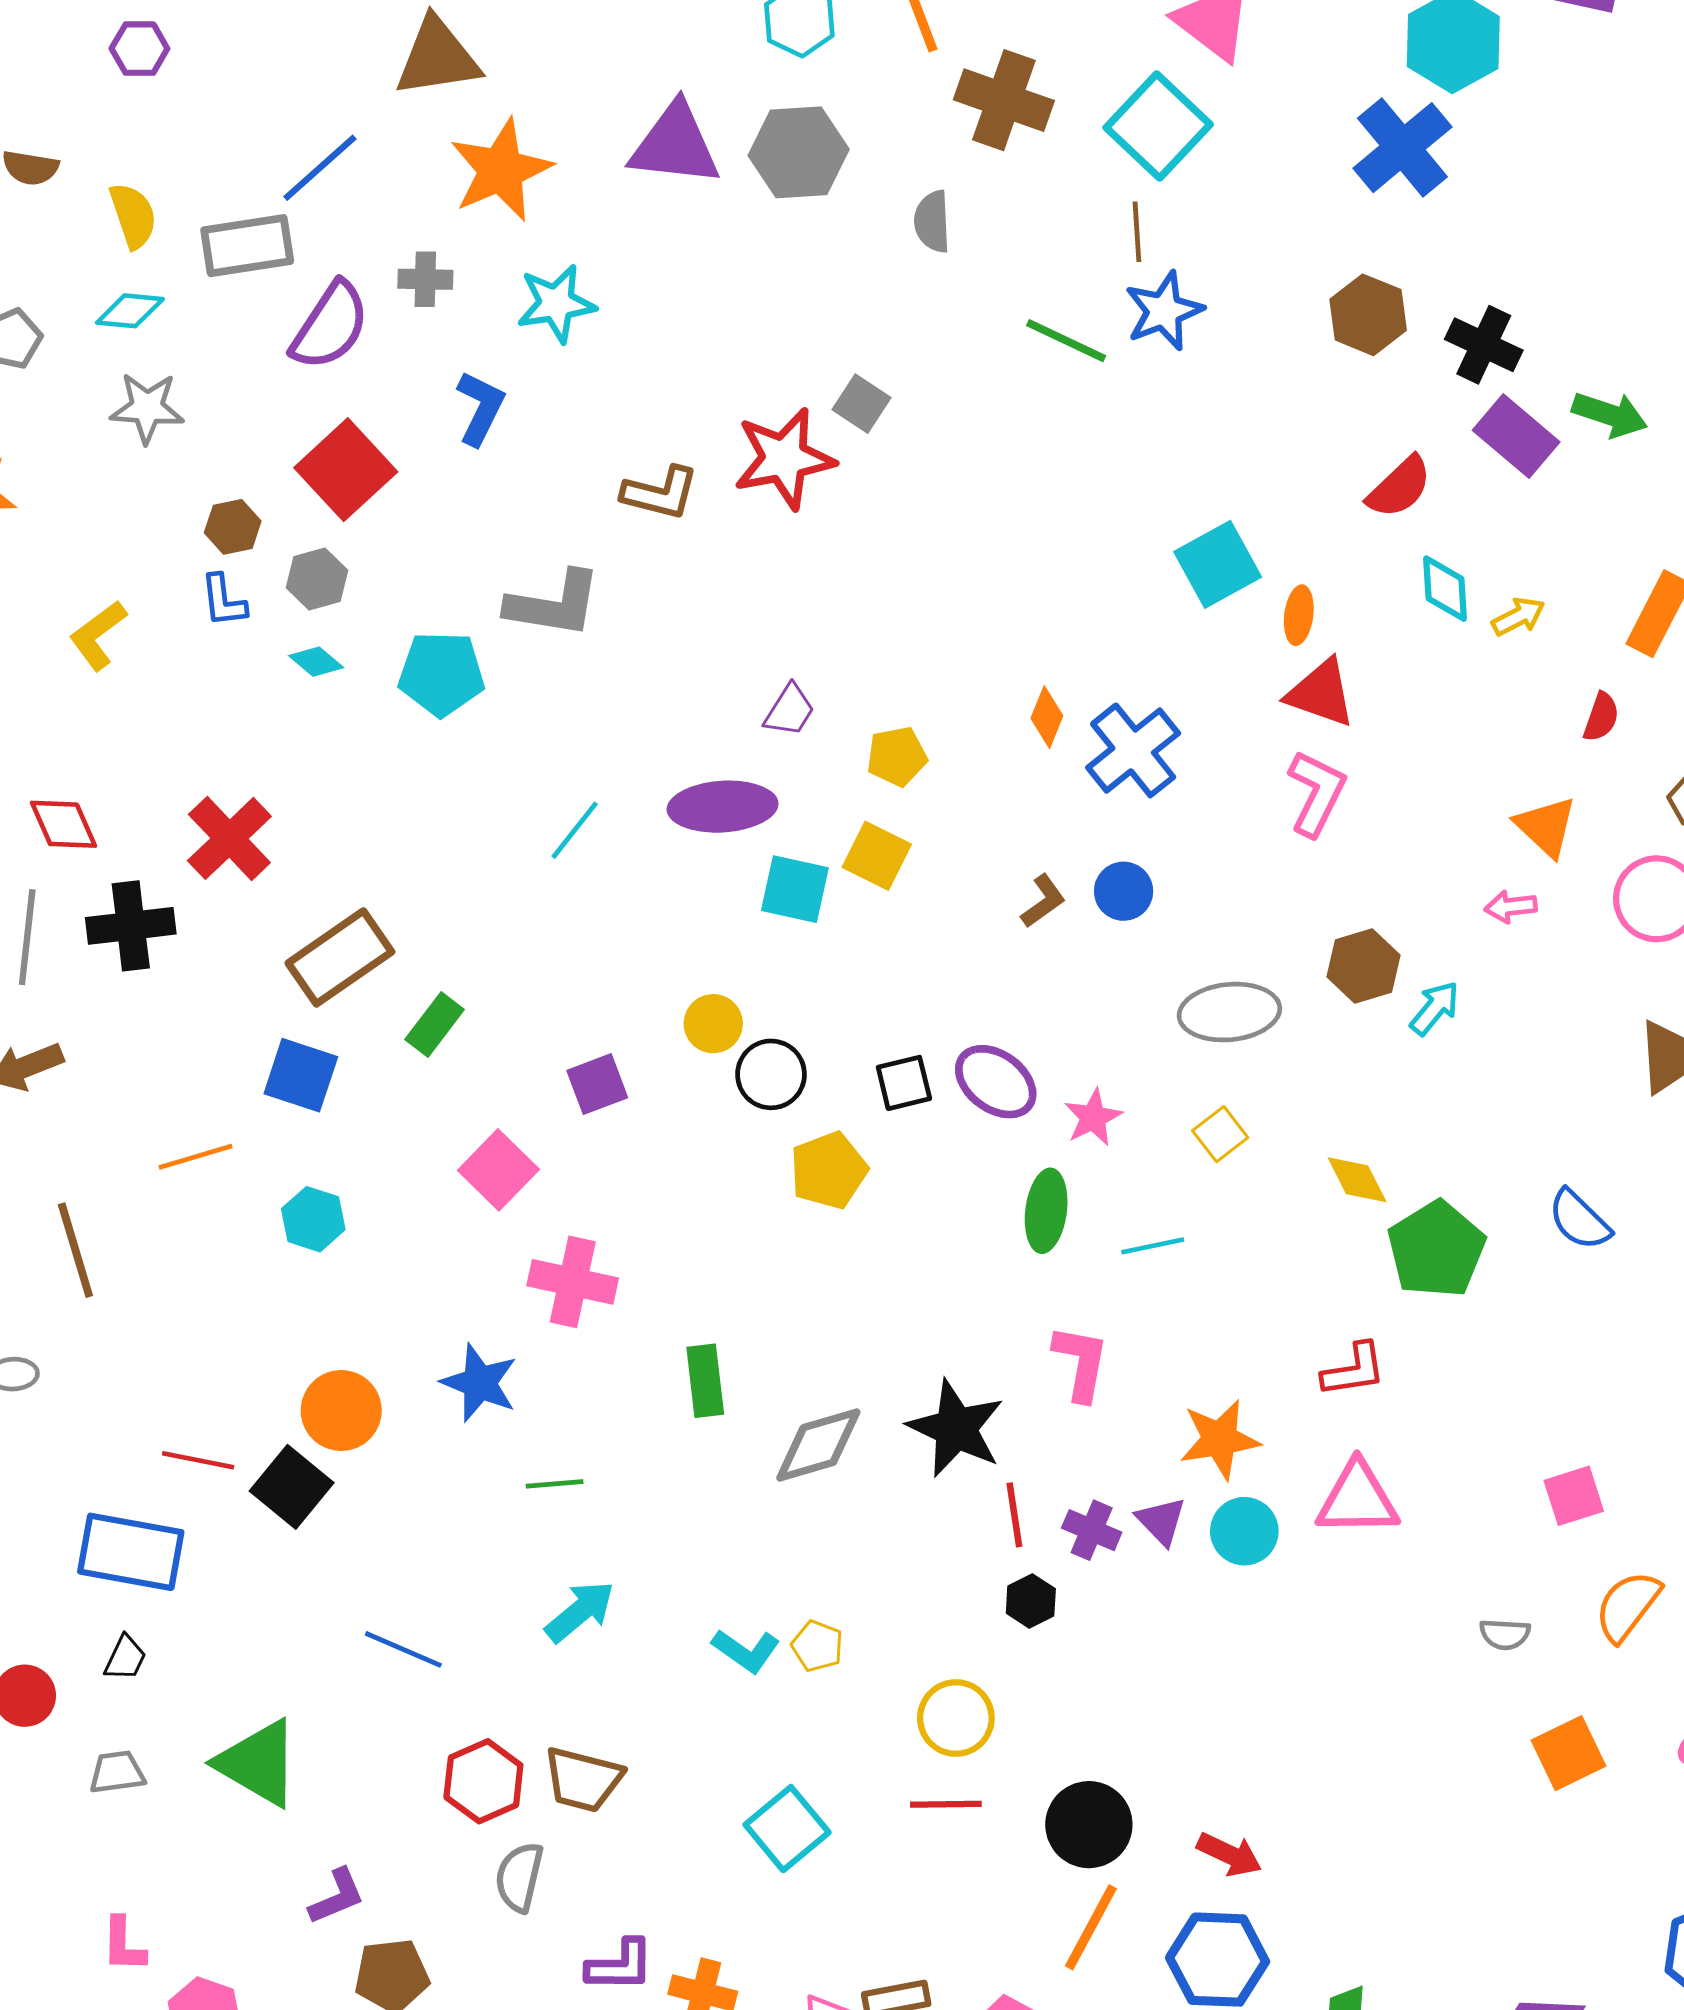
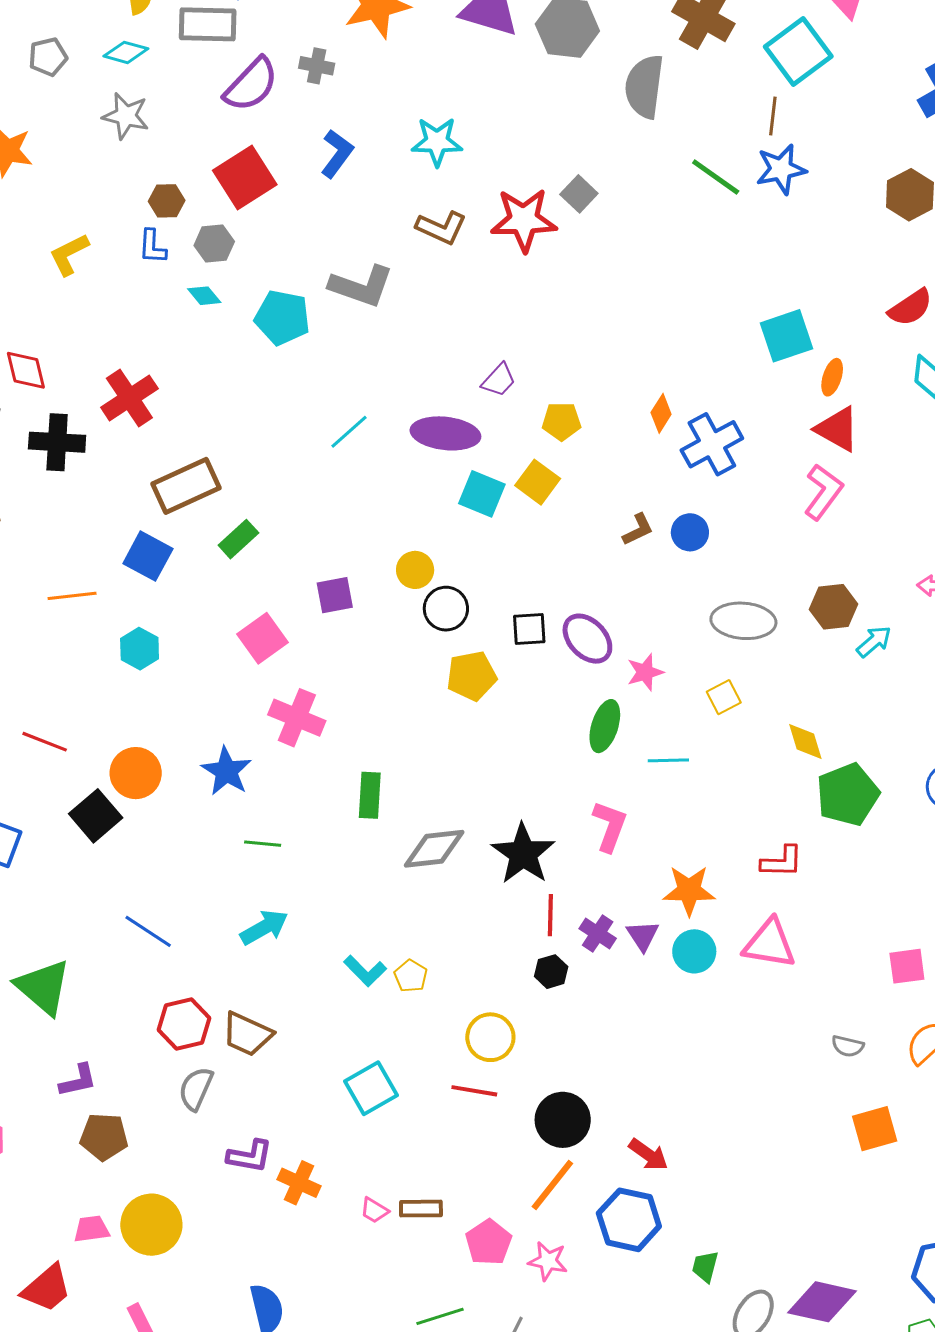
gray semicircle: (932, 222) -> (644, 86), size x1.6
cyan star: (556, 303) -> (437, 142), moved
red line: (198, 1460) -> (45, 742), moved

